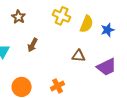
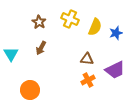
brown star: (19, 17) -> (39, 22), moved
orange cross: (58, 86) -> (88, 80), moved

